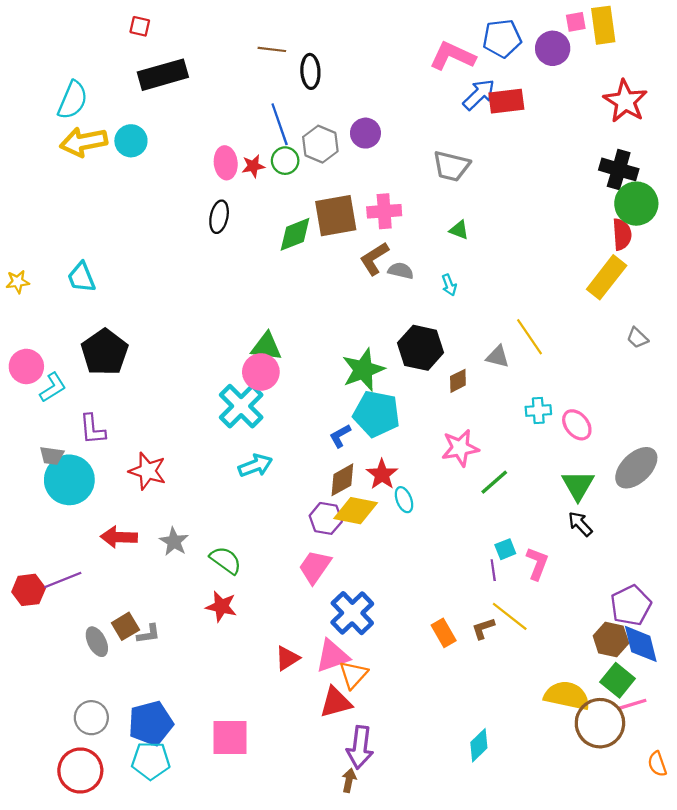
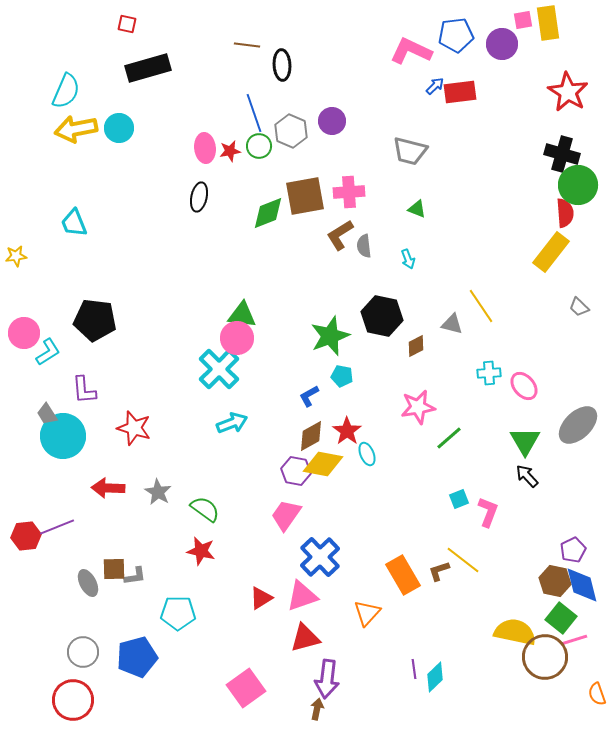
blue arrow: (479, 95) -> (435, 86), size x0.6
gray semicircle: (401, 271) -> (364, 246), turned -110
cyan trapezoid: (81, 277) -> (74, 223), moved
black pentagon: (105, 352) -> (95, 320), turned -30
cyan pentagon: (376, 414) -> (342, 376), size x0.5
gray trapezoid: (52, 456) -> (47, 414), turned 50
purple line: (493, 570) -> (414, 669), moved
purple pentagon: (631, 605) -> (573, 550), size x0.7
brown square: (125, 626) -> (114, 569), turned 30
orange rectangle: (444, 633) -> (403, 575), size x1.5
orange triangle: (353, 675) -> (367, 613), moved
pink square: (230, 737) -> (246, 688), moved, turned -36
cyan pentagon: (151, 761) -> (178, 613), moved

